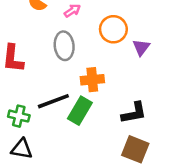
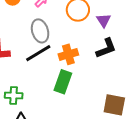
black line: (53, 101) -> (38, 53), moved
black L-shape: (134, 113) -> (106, 48), moved

